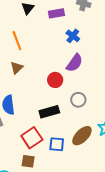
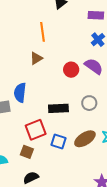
purple rectangle: (56, 13) -> (96, 15), moved
purple semicircle: (75, 63) -> (94, 66), turned -102
red circle: (55, 80) -> (71, 70), moved

